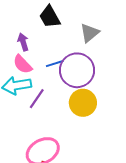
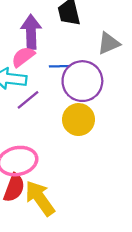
purple arrow: (23, 42) -> (31, 32), size x1.6
pink semicircle: (23, 64) -> (23, 57), turned 80

